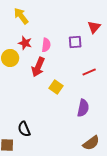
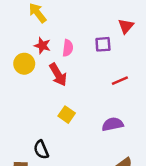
red arrow: (38, 67) -> (58, 75), turned -54
yellow square: (56, 87) -> (67, 115), moved
purple semicircle: (83, 108) -> (113, 124), turned -114

